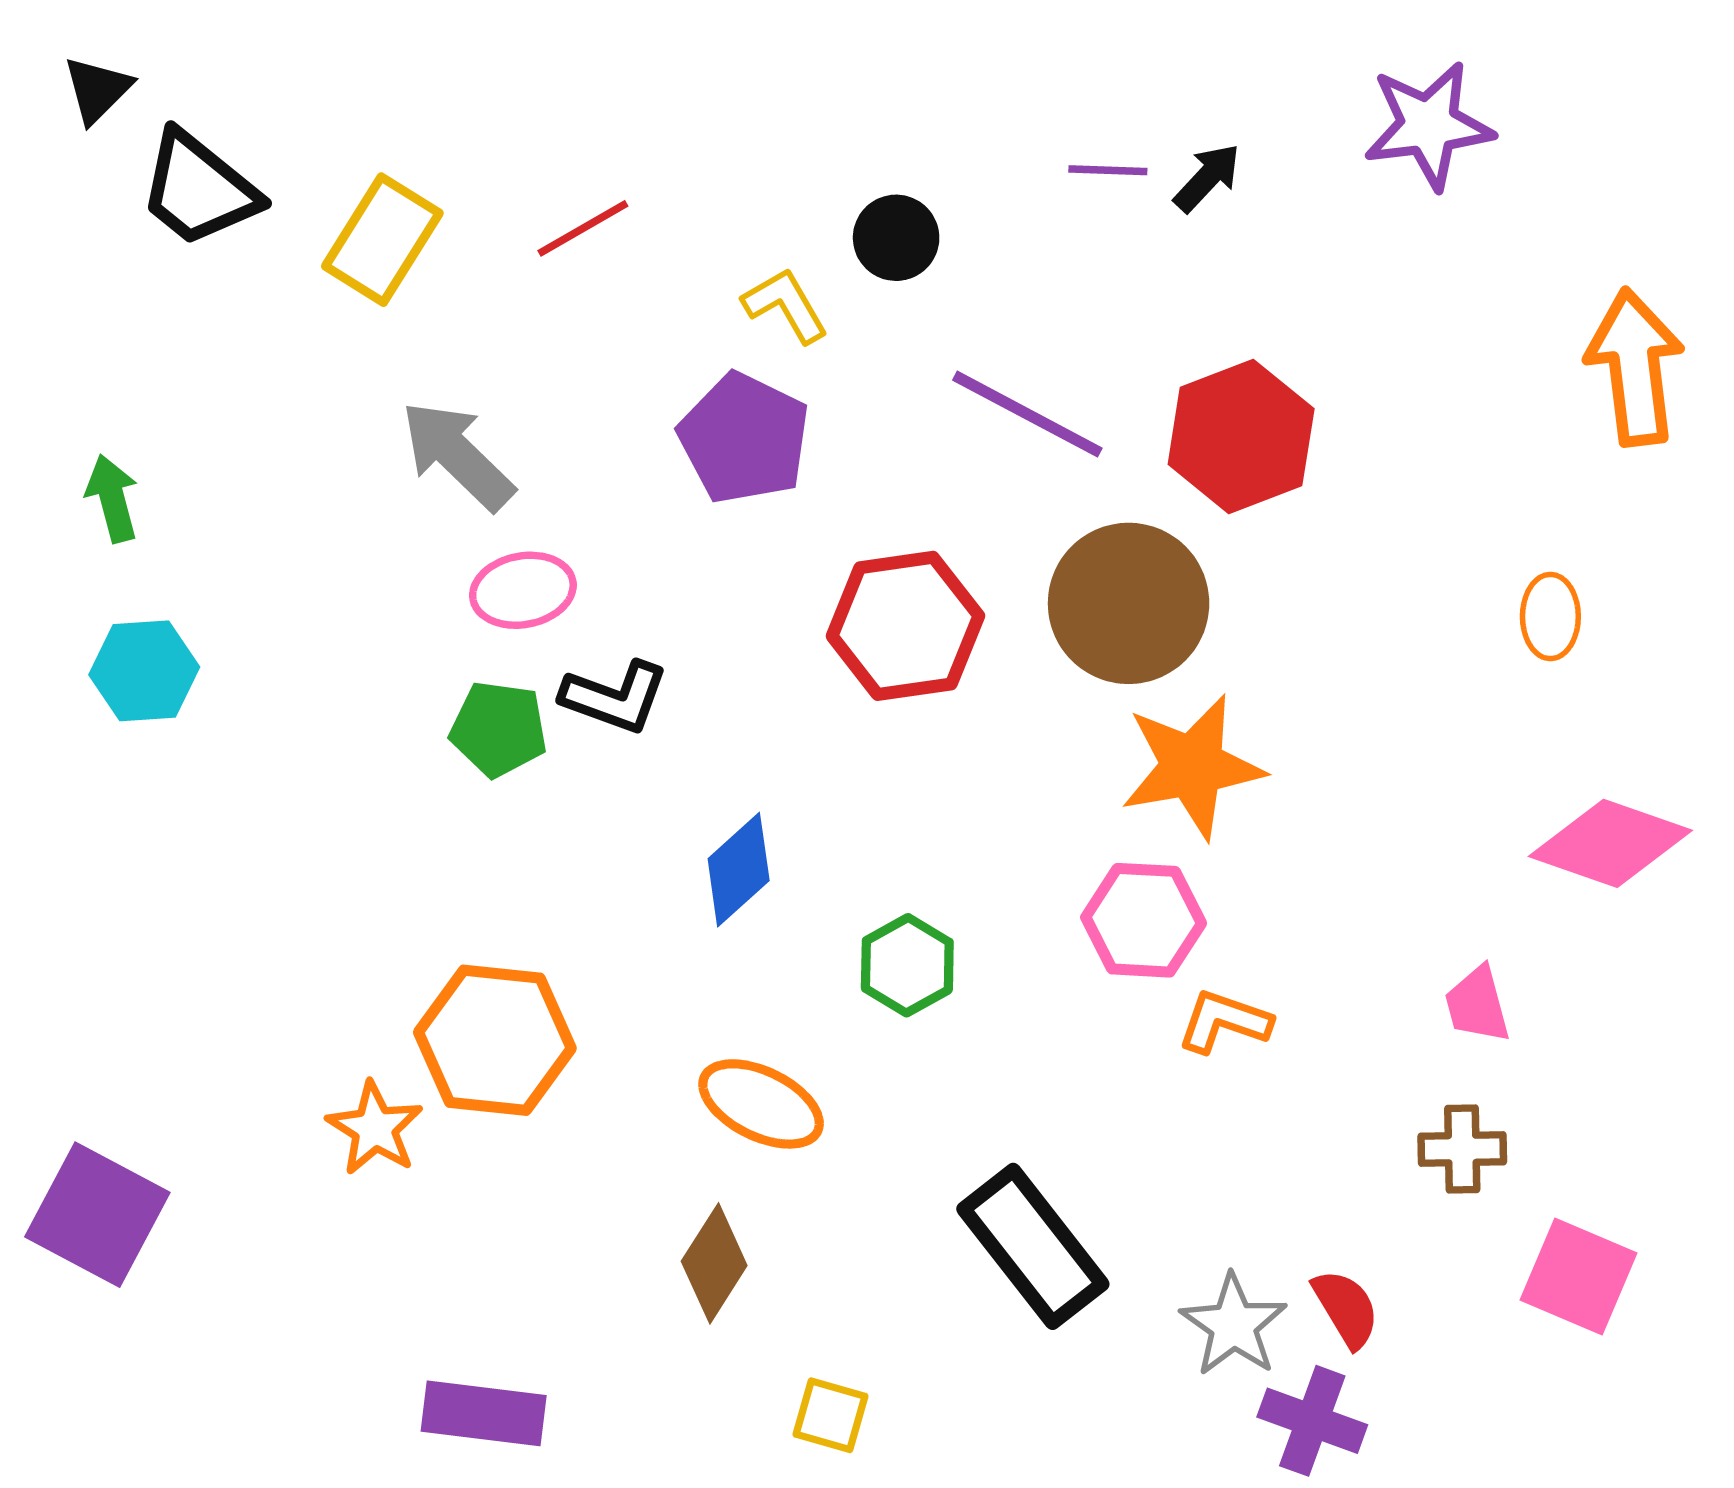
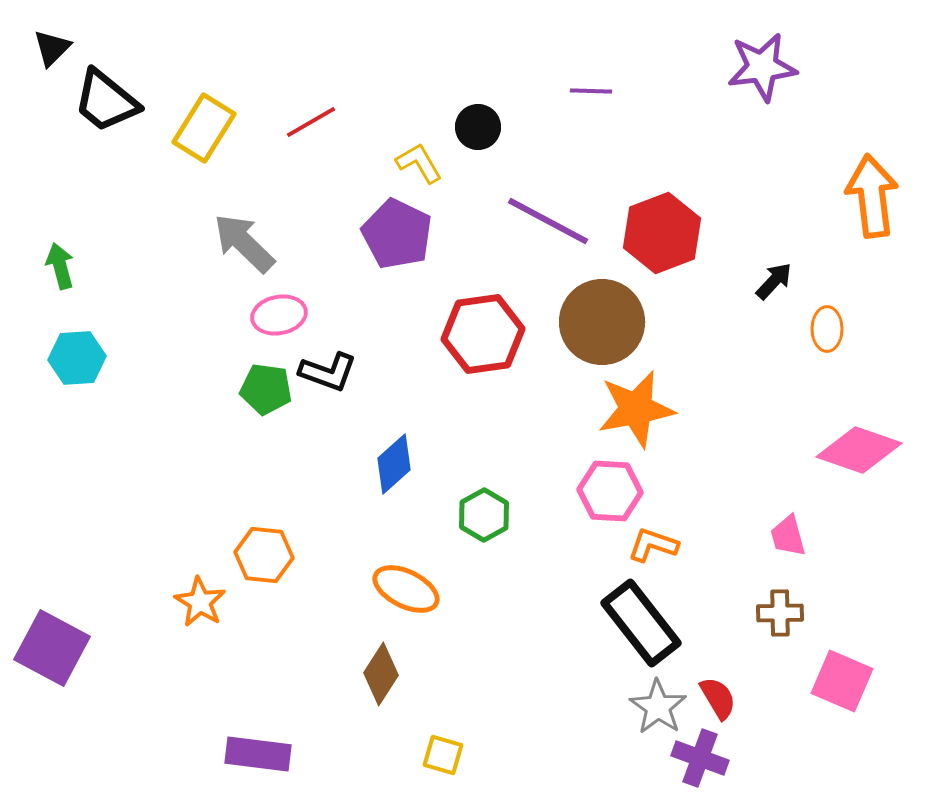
black arrow: (1207, 178) -> (774, 281), moved
orange hexagon: (495, 1040) -> (264, 555), size x0.7
black rectangle: (1033, 1246) -> (641, 623), moved

